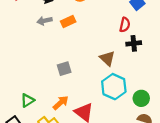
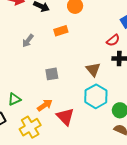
gray arrow: (45, 21) -> (28, 41), moved, turned -48
red semicircle: (125, 25) -> (113, 40), turned 32

